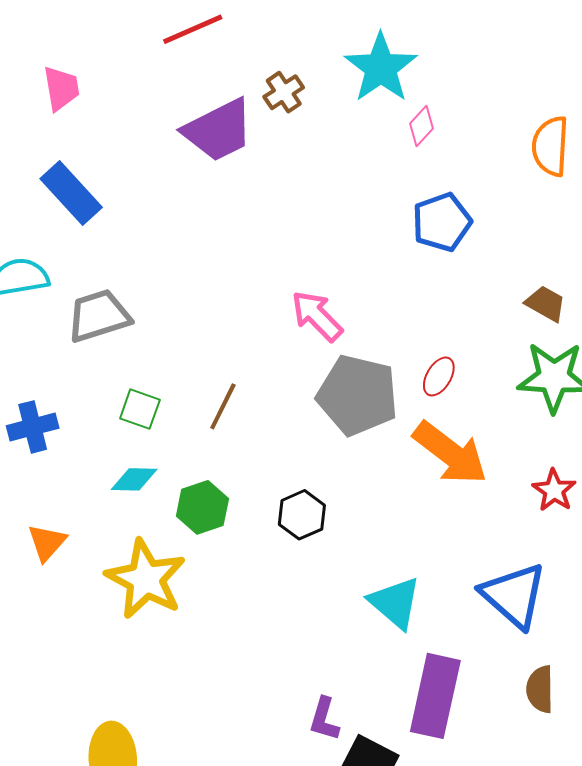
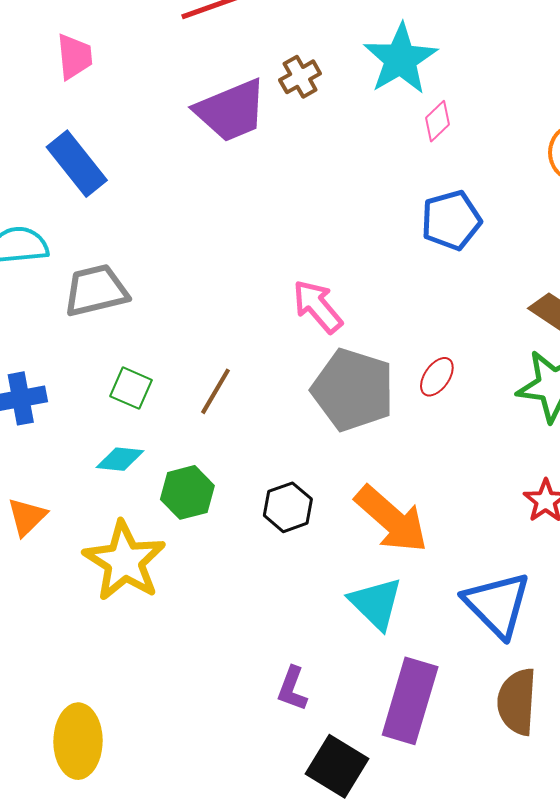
orange arrow: (450, 453) -> (391, 519), moved
brown semicircle: (540, 689) -> (517, 702), size x1.4
purple L-shape: (324, 719) -> (292, 689), moved

